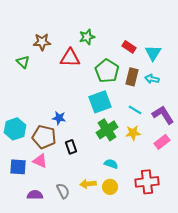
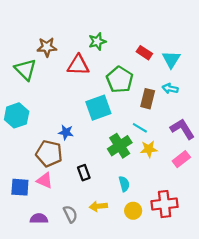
green triangle: (23, 62) -> (26, 69), size x1.5
brown rectangle: (132, 77) -> (148, 99), moved
cyan square: (100, 102) -> (98, 108), moved
cyan line: (135, 110) -> (140, 128), moved
cyan hexagon: (15, 129) -> (17, 115), moved
black rectangle: (71, 147) -> (84, 173), moved
cyan semicircle: (111, 164) -> (124, 184), turned 56
yellow circle: (110, 187) -> (133, 211), moved

